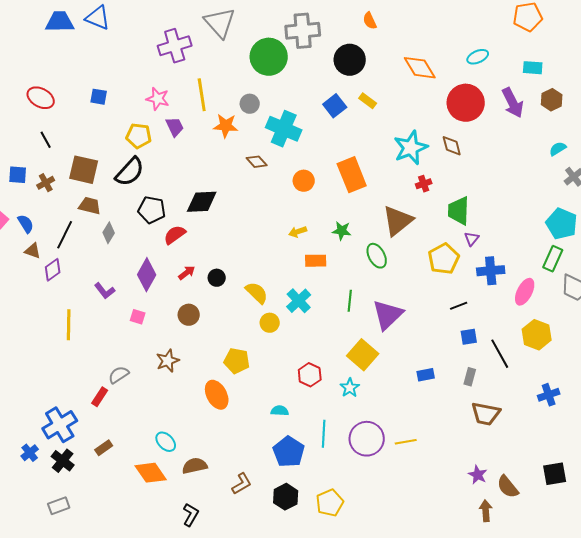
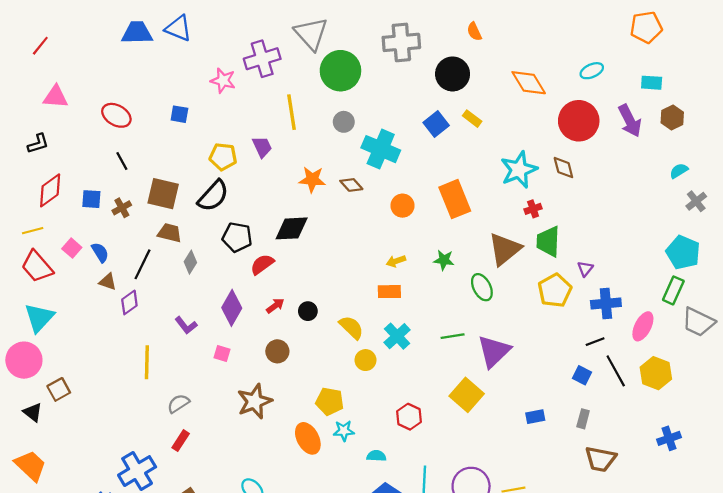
green circle: (269, 57) -> (340, 71), moved
pink star: (158, 99) -> (223, 81), moved
orange star: (226, 126) -> (312, 179), moved
green trapezoid: (459, 211) -> (548, 241), moved
orange rectangle: (316, 261) -> (389, 292), moved
green line: (350, 301) -> (453, 336), turned 75
black line: (459, 306) -> (595, 342), moved
blue square: (469, 337) -> (582, 375), turned 36
black line: (500, 354) -> (616, 371), moved
brown star: (168, 361) -> (255, 401), size x1.4
gray semicircle: (119, 375) -> (178, 404), moved
cyan star: (350, 388) -> (344, 431), moved, turned 30

